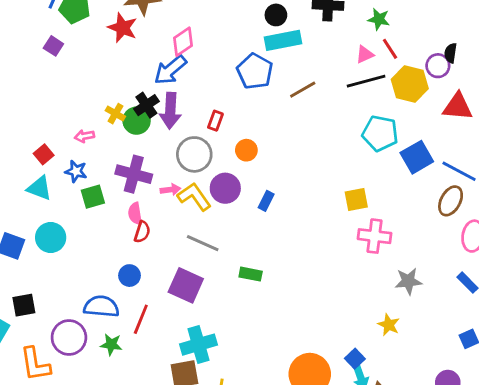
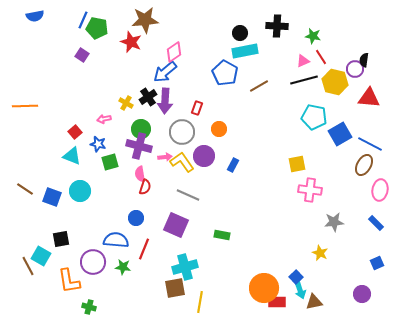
green circle: (137, 121) -> (141, 129), moved
green rectangle: (251, 274) -> (222, 235), moved

